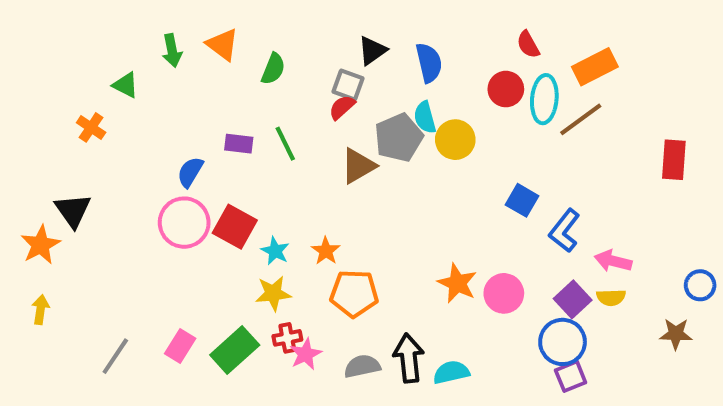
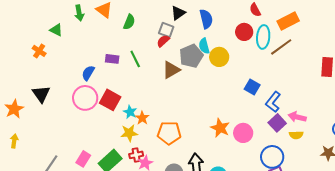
black triangle: (73, 210) -> (41, 94), moved
orange star: (326, 251) -> (142, 118), moved
purple square: (573, 299) -> (277, 123), moved

